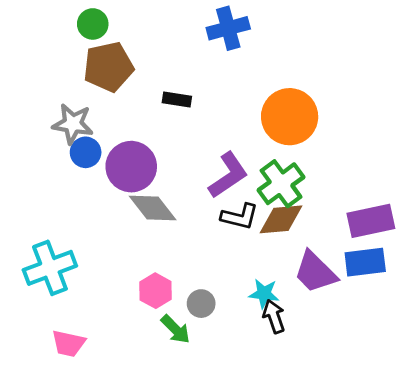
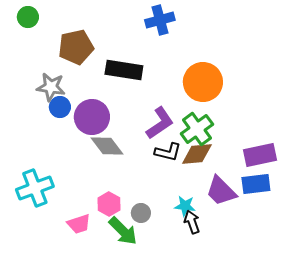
green circle: (93, 24) -> (28, 17), moved
black rectangle: (177, 100) -> (124, 70), size x1.8
green arrow: (175, 329) -> (123, 231), size x1.4
pink trapezoid: (68, 343) -> (79, 224), moved, turned -30

